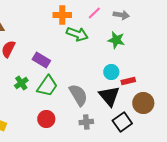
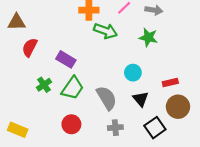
cyan circle: (111, 72) -> (133, 73), moved
red rectangle: (128, 81) -> (170, 83), moved
black triangle: (109, 96) -> (141, 99), size x0.7

